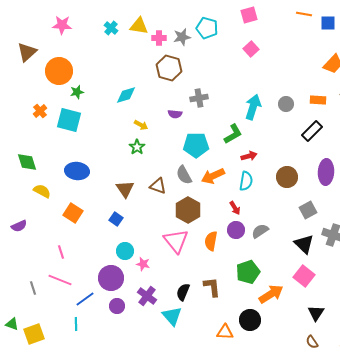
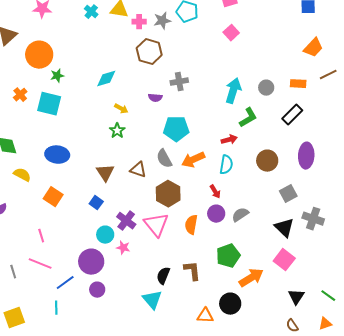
green L-shape: (233, 134) -> (248, 118), moved
purple cross: (147, 296) -> (126, 221), moved

